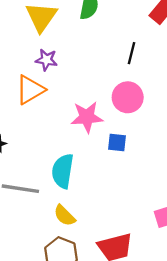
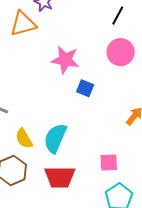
pink circle: (128, 97) -> (121, 52), moved
cyan semicircle: (63, 171) -> (55, 138), moved

